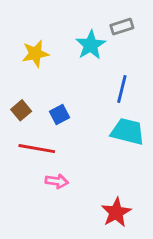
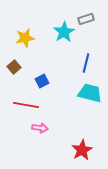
brown square: (21, 110) -> (14, 67), moved

